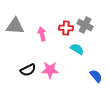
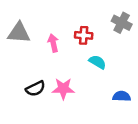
gray cross: (85, 25) -> (122, 23), moved
blue semicircle: (96, 76) -> (122, 96), turned -48

